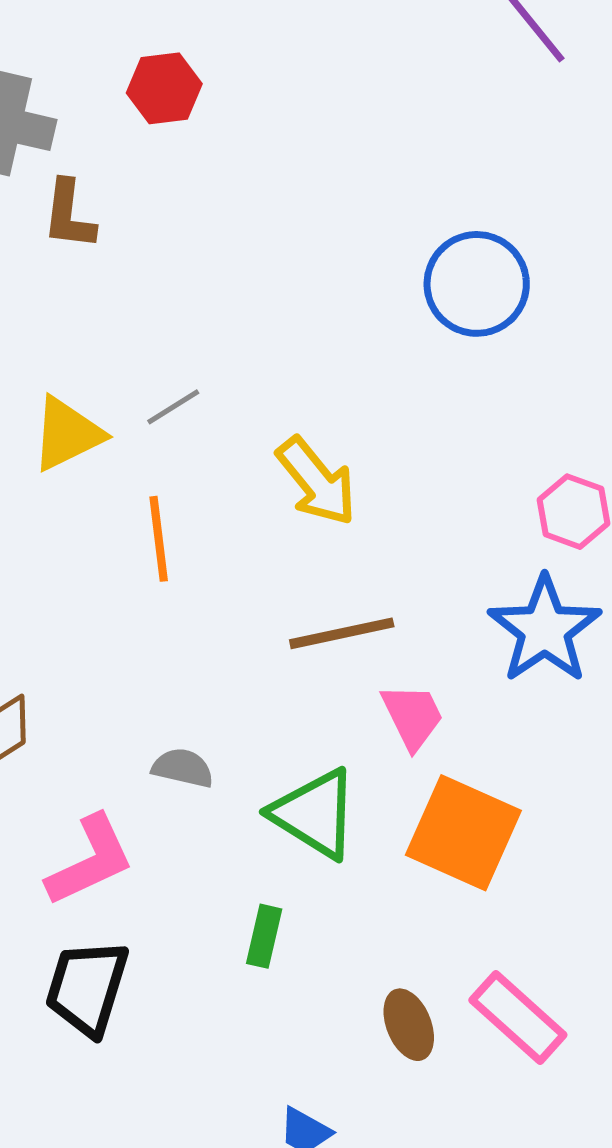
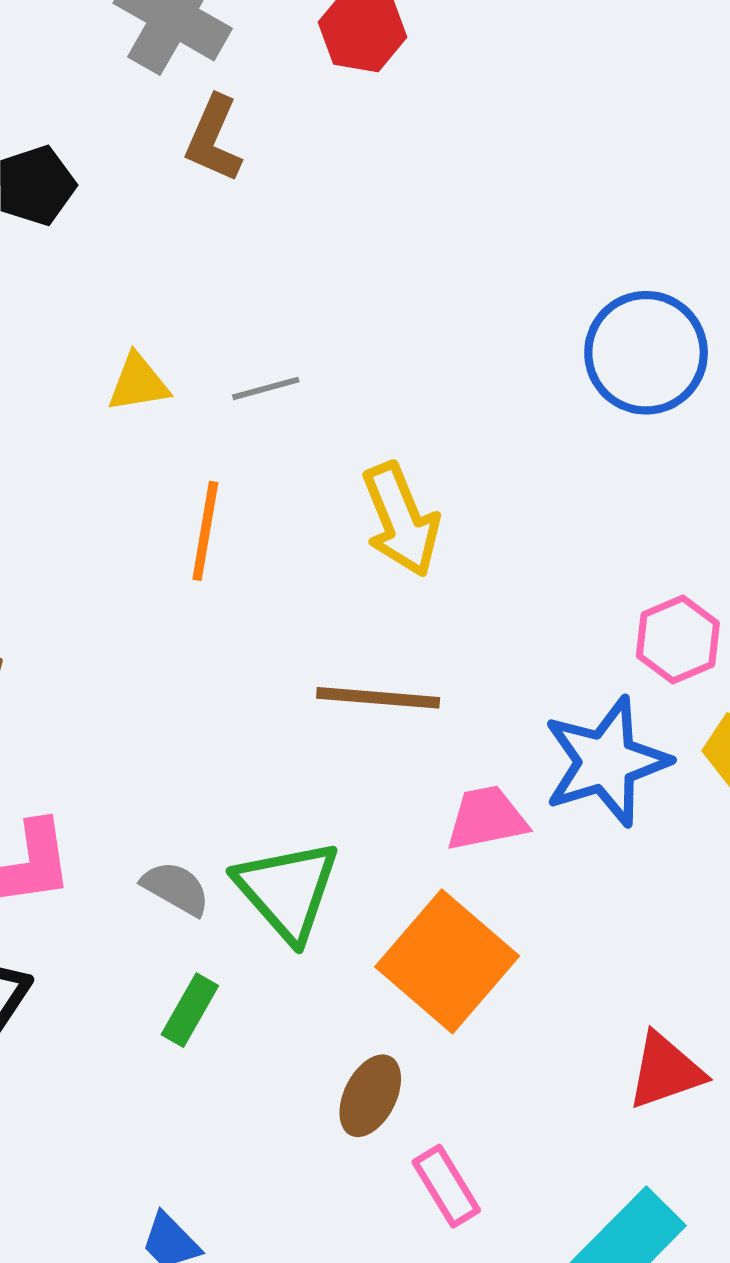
yellow triangle: (67, 434) -> (138, 383), size x0.7
pink trapezoid: (413, 716) -> (487, 818), moved, turned -92
gray semicircle: (183, 768) -> (176, 888), moved
pink rectangle: (518, 1018) -> (446, 1186), size x0.7
brown ellipse: (409, 1025) -> (370, 1096), moved, turned 32

